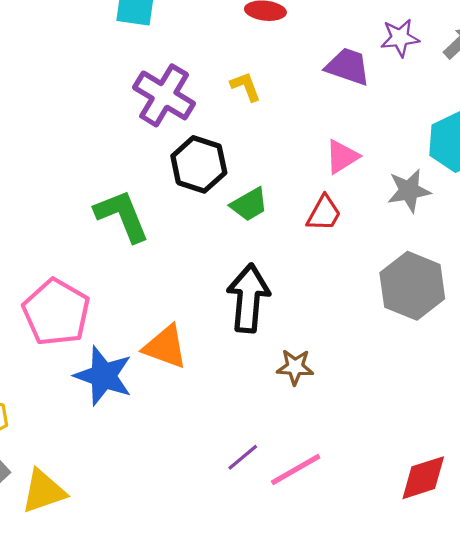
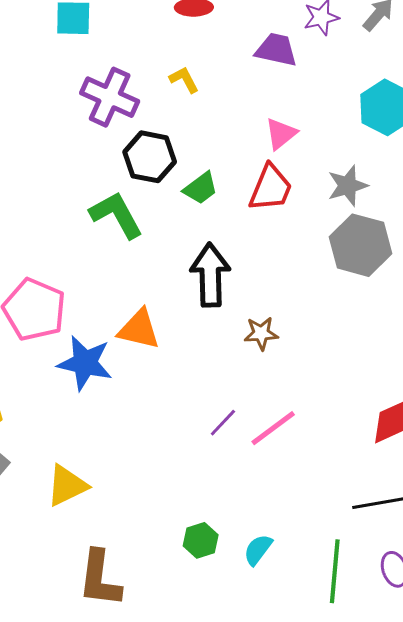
gray star: (409, 191) -> (348, 186), moved
red trapezoid: (324, 213) -> (271, 188), size x1.4
green L-shape: (122, 216) -> (116, 215), moved
yellow triangle: (44, 491) -> (67, 486), moved

